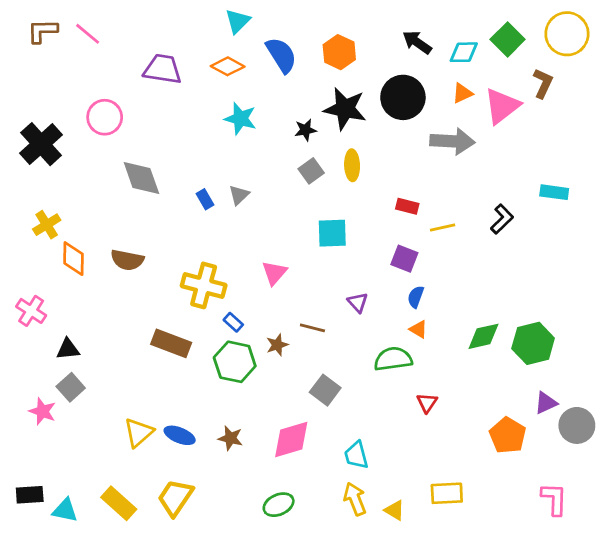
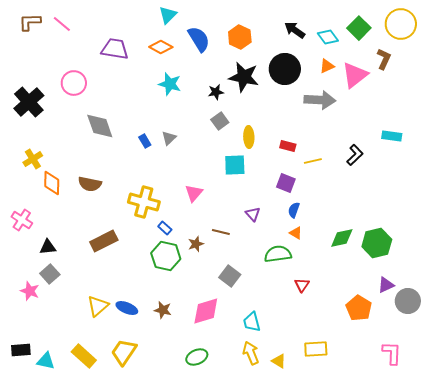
cyan diamond: (464, 52) -> (328, 37), turned 55
yellow ellipse: (352, 165) -> (249, 137), moved
brown rectangle: (171, 343) -> (104, 241), moved, turned -48

